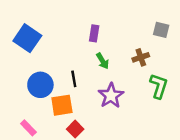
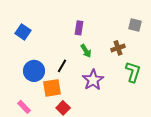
blue square: (27, 38) -> (23, 32), size x0.7
black line: (74, 79) -> (62, 66), turned 40

